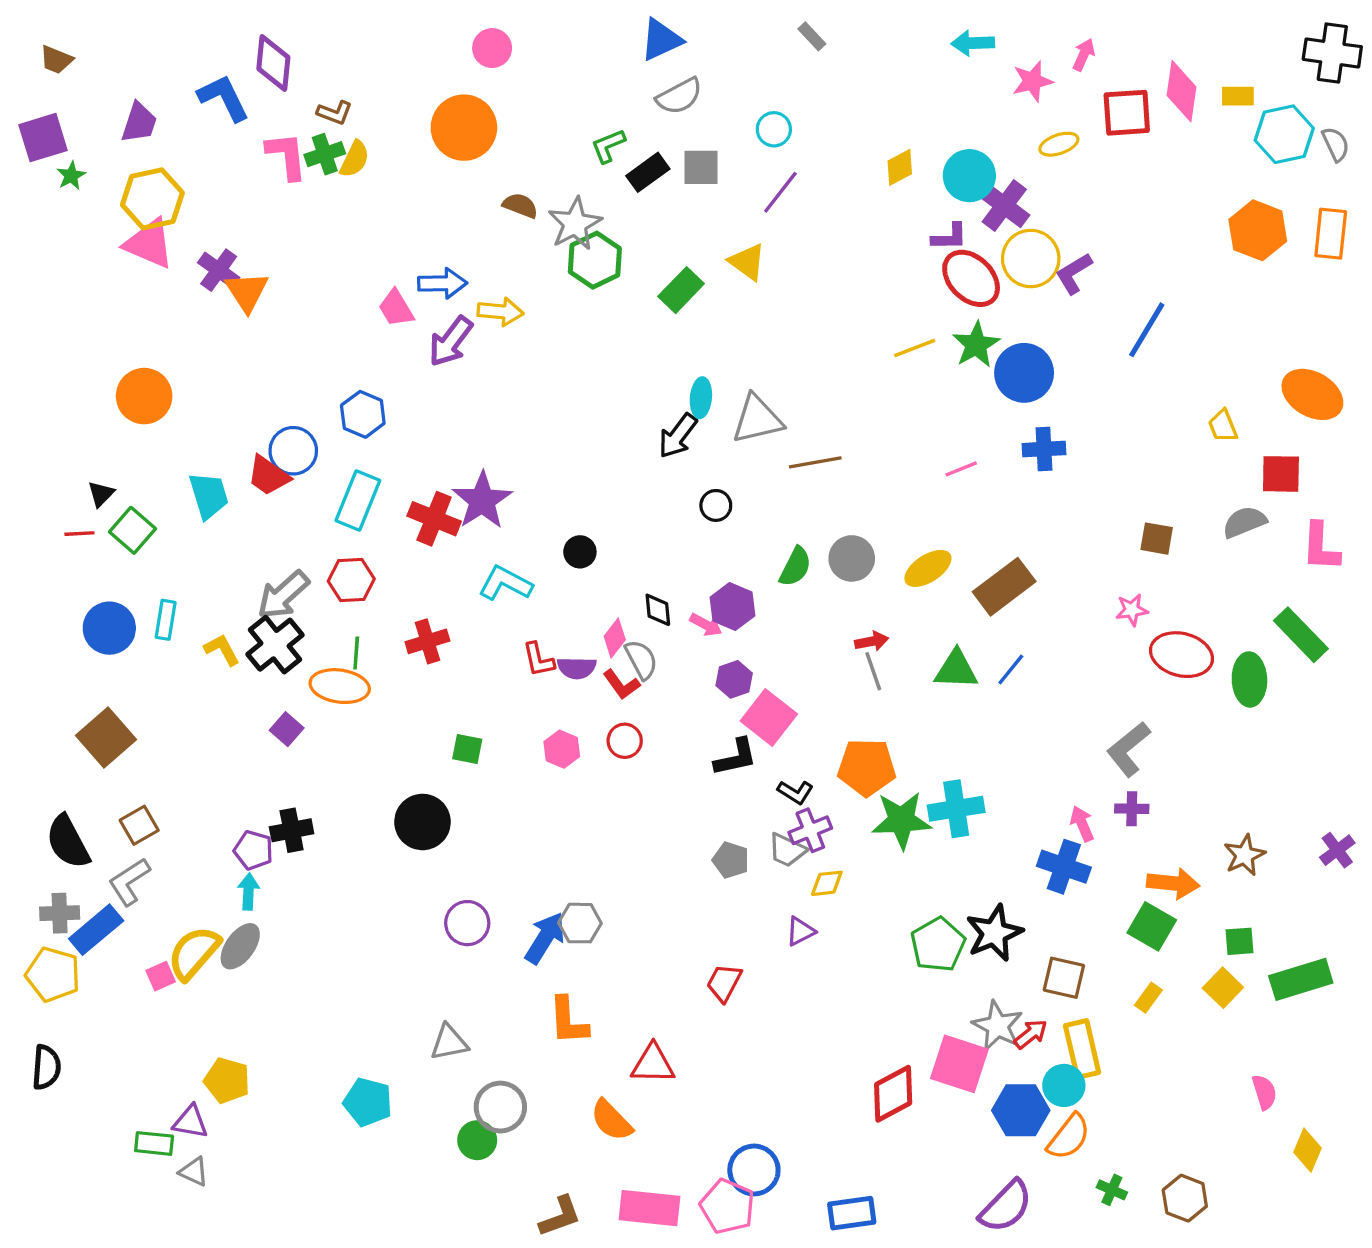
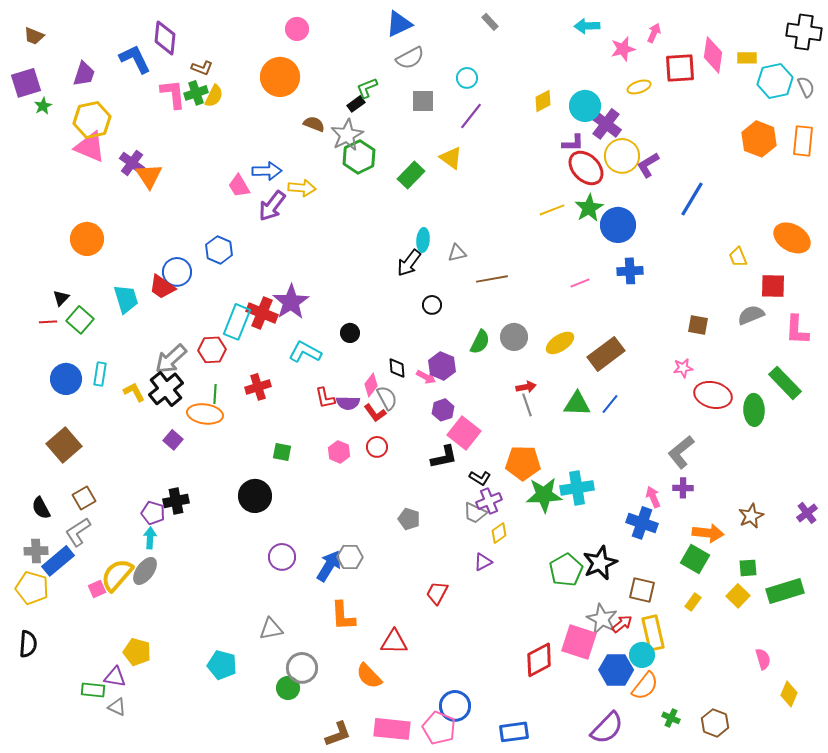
black rectangle: (648, 172) -> (356, 104), moved, size x0.7
gray triangle: (757, 419) -> (457, 253), size x0.6
cyan rectangle: (358, 500) -> (237, 322), moved
black semicircle: (68, 842) -> (41, 508), size x0.7
gray pentagon: (731, 860) -> (409, 519), moved
yellow diamond: (827, 883) -> (499, 533), turned -30

